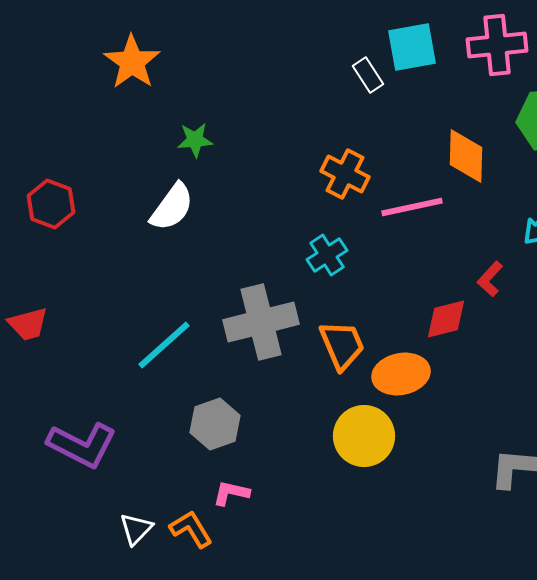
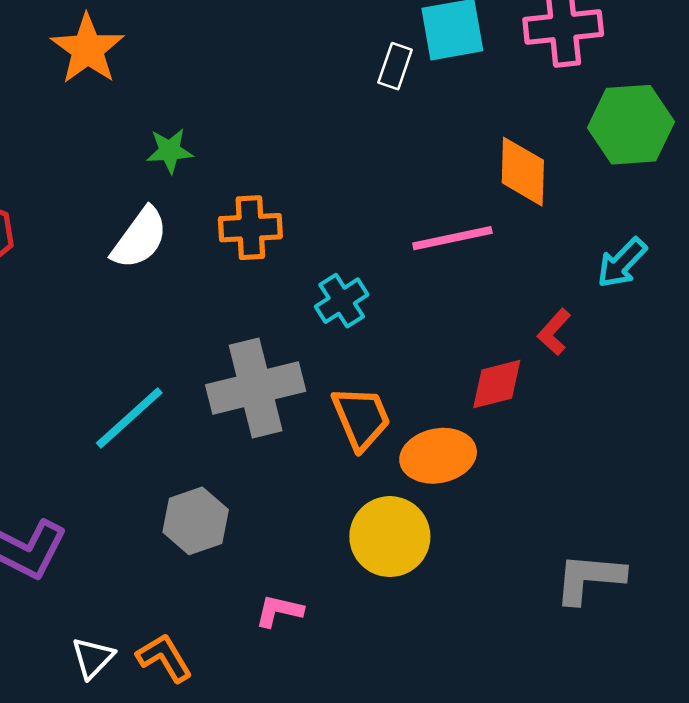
white rectangle: (368, 75) -> (395, 66), turned 52
orange cross: (345, 174) -> (250, 228), moved, turned -30
pink L-shape: (231, 493) -> (279, 611), moved

